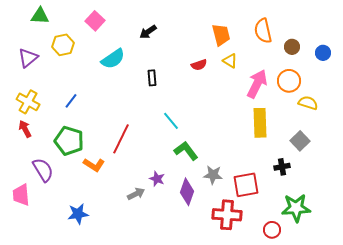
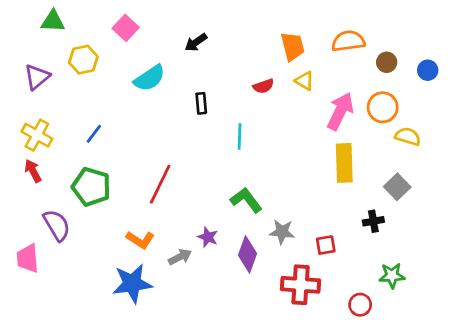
orange semicircle: (263, 31) -> (348, 41), turned 95
cyan line: (171, 121) -> (240, 136), moved, turned 42
orange L-shape: (94, 165) -> (140, 240), moved
red square: (246, 185) -> (326, 245), size x0.6
green star: (296, 208) -> (392, 276), size x0.7
blue star: (78, 214) -> (132, 283), moved, size x1.4

